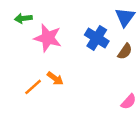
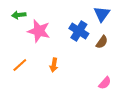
orange arrow: (55, 78) -> (54, 65), moved, turned 64
orange line: (33, 87) -> (20, 65), moved

